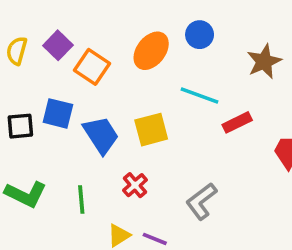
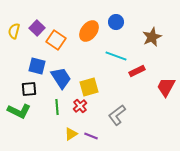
black square: (20, 126) -> (29, 89), moved
yellow square: (151, 130) -> (89, 87), moved
green line: (81, 200) -> (57, 107), moved

